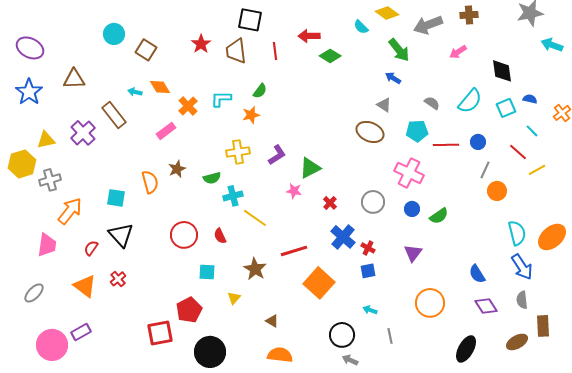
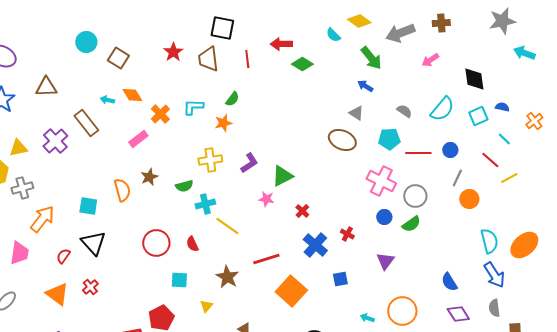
gray circle: (373, 202) -> (415, 196), moved
red cross: (368, 248) -> (347, 234), moved
cyan arrow: (370, 310) -> (367, 318), moved

